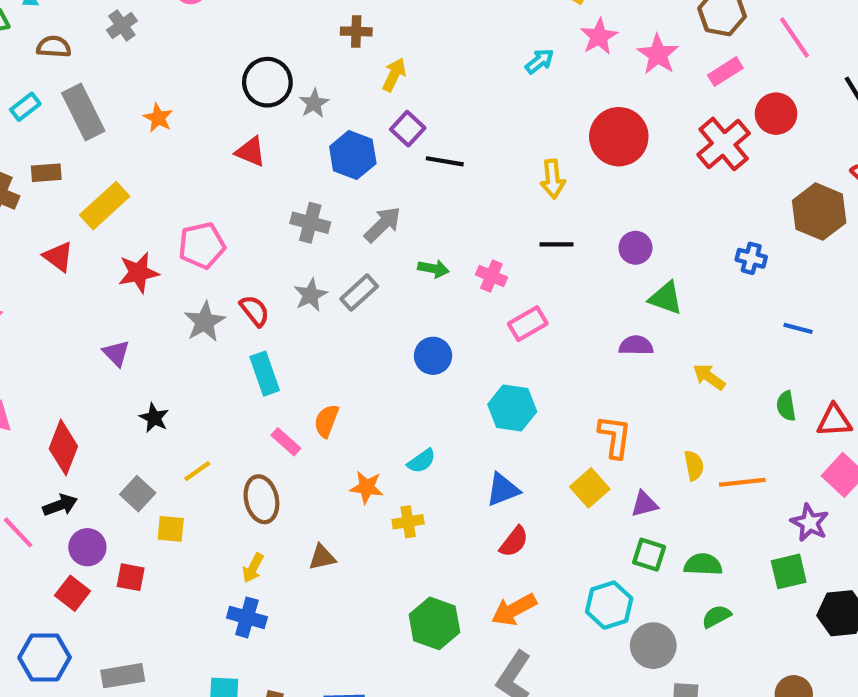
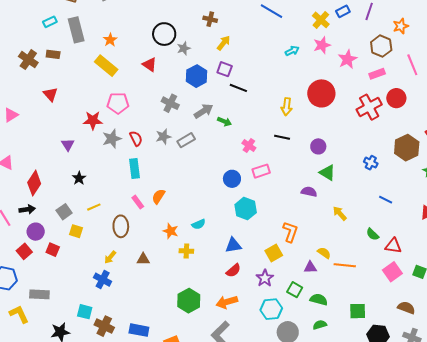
purple square: (408, 129) -> (225, 69), turned -35
yellow rectangle: (105, 206) -> (106, 66), moved, turned 70
green arrow: (433, 269) -> (225, 122), moved
red star: (138, 273) -> (93, 120), moved
blue circle: (433, 356) -> (232, 179), moved
green semicircle: (786, 406) -> (373, 234), turned -48
yellow semicircle: (694, 465) -> (324, 253), turned -56
purple triangle: (644, 504) -> (310, 267), moved
purple star: (810, 523) -> (265, 278), moved

